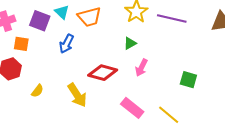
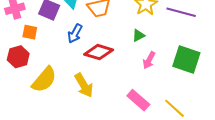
red diamond: (103, 73) -> (99, 52), moved
green square: (188, 80) -> (186, 59), moved, size x1.6
yellow semicircle: (37, 91) -> (44, 80), size x2.0

